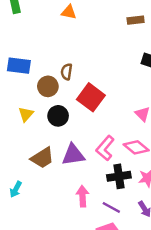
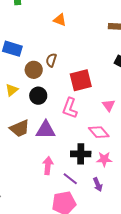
orange triangle: (69, 12) -> (60, 20), moved
red square: (91, 97) -> (81, 80), moved, turned 30
pink L-shape: (105, 148) -> (70, 108), moved, turned -30

